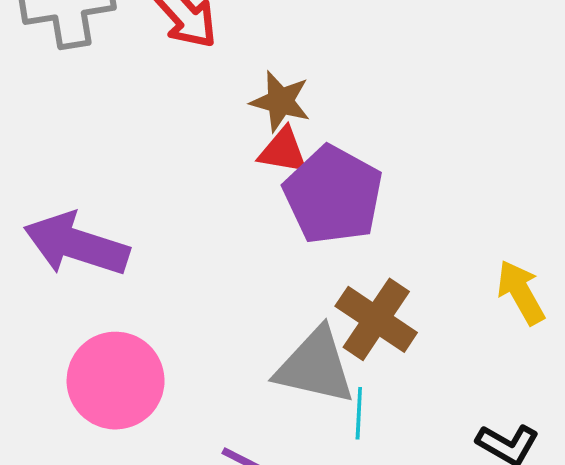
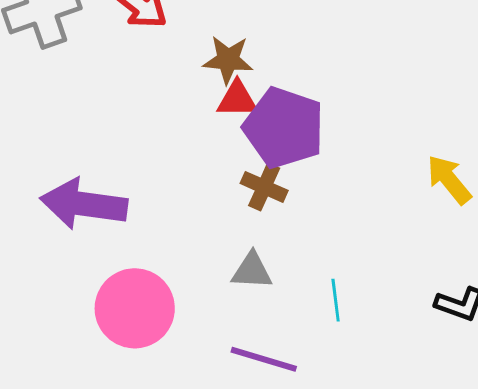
brown cross: (376, 319) -> (264, 187), moved, size x0.7
gray triangle: (315, 366) -> (252, 271), moved, size x0.6

